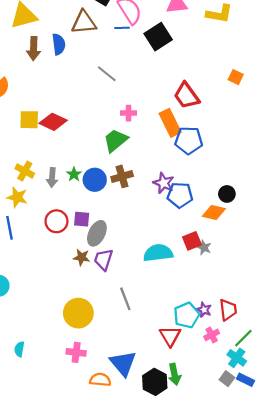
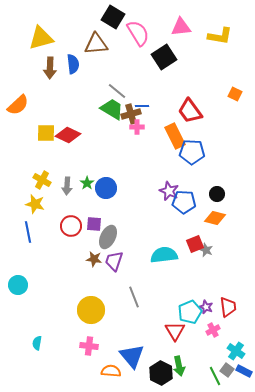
blue line: (122, 28) -> (142, 106), moved
green trapezoid: (115, 140) -> (112, 109), moved, turned 70
brown cross: (122, 176) -> (131, 114), moved
black circle: (227, 194) -> (217, 194), moved
green line: (243, 338) -> (215, 376), moved, turned -72

